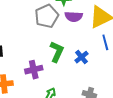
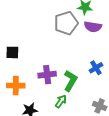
green L-shape: (57, 52) -> (70, 81), moved

